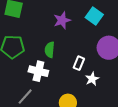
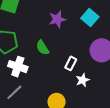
green semicircle: (50, 50) -> (42, 48), turned -42
white cross: (38, 71) -> (18, 67), moved

